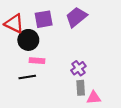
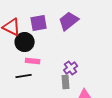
gray rectangle: (81, 88) -> (66, 82), moved

